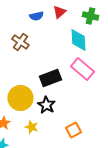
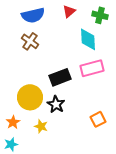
blue semicircle: (36, 16) -> (33, 15), moved, size x1.6
pink rectangle: (82, 69) -> (92, 68), turned -55
orange square: (73, 130) -> (98, 119), moved

